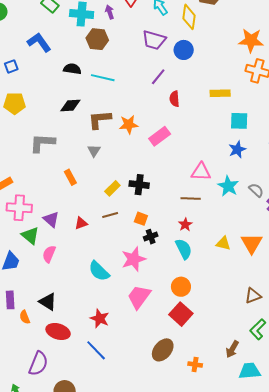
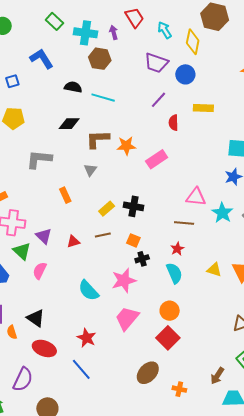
yellow rectangle: (220, 93) -> (203, 108), moved

